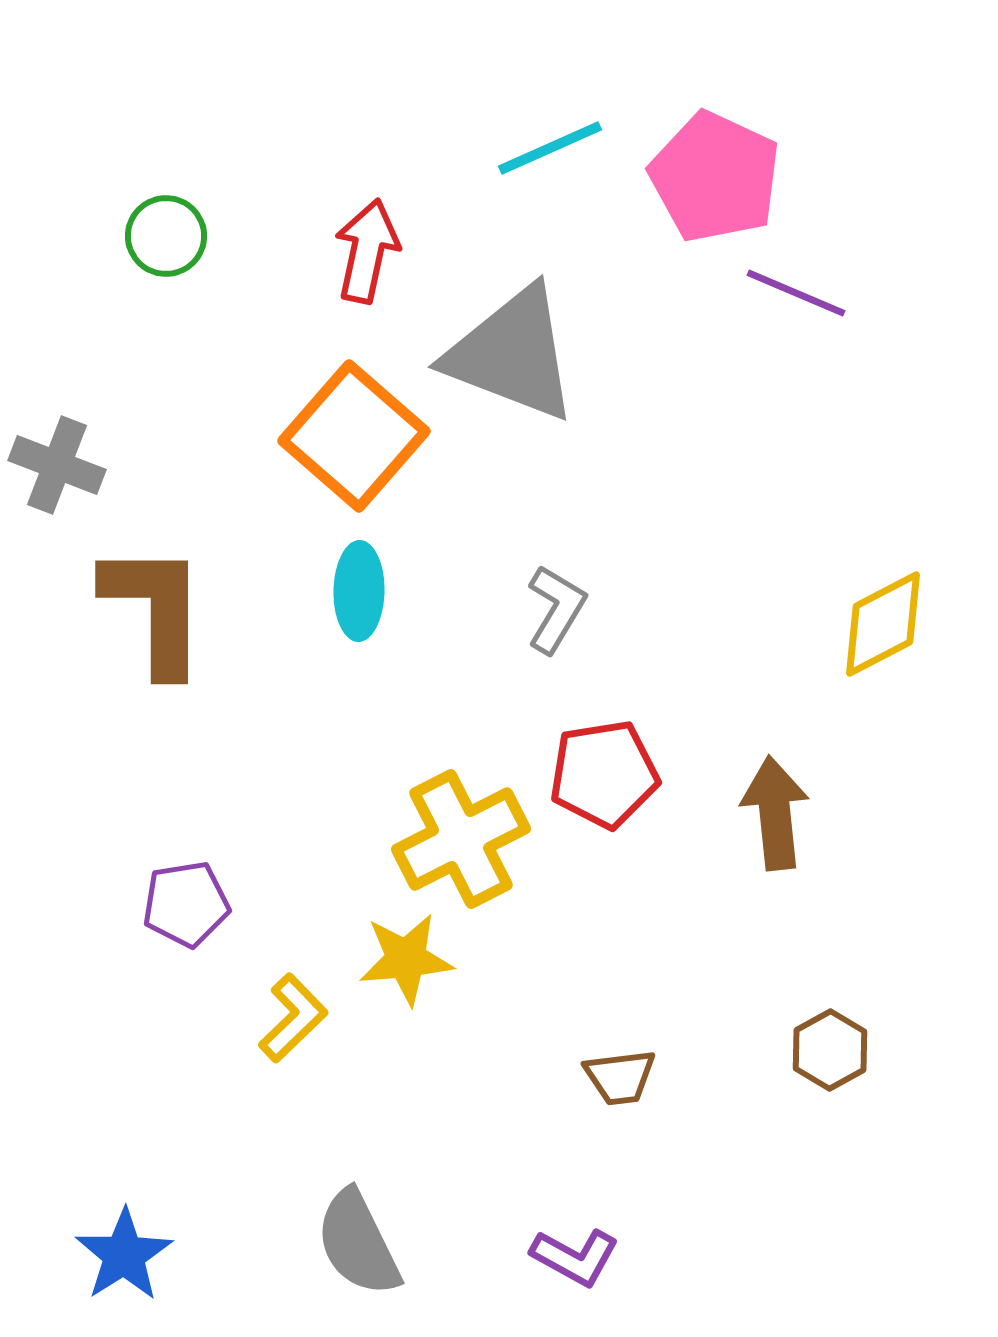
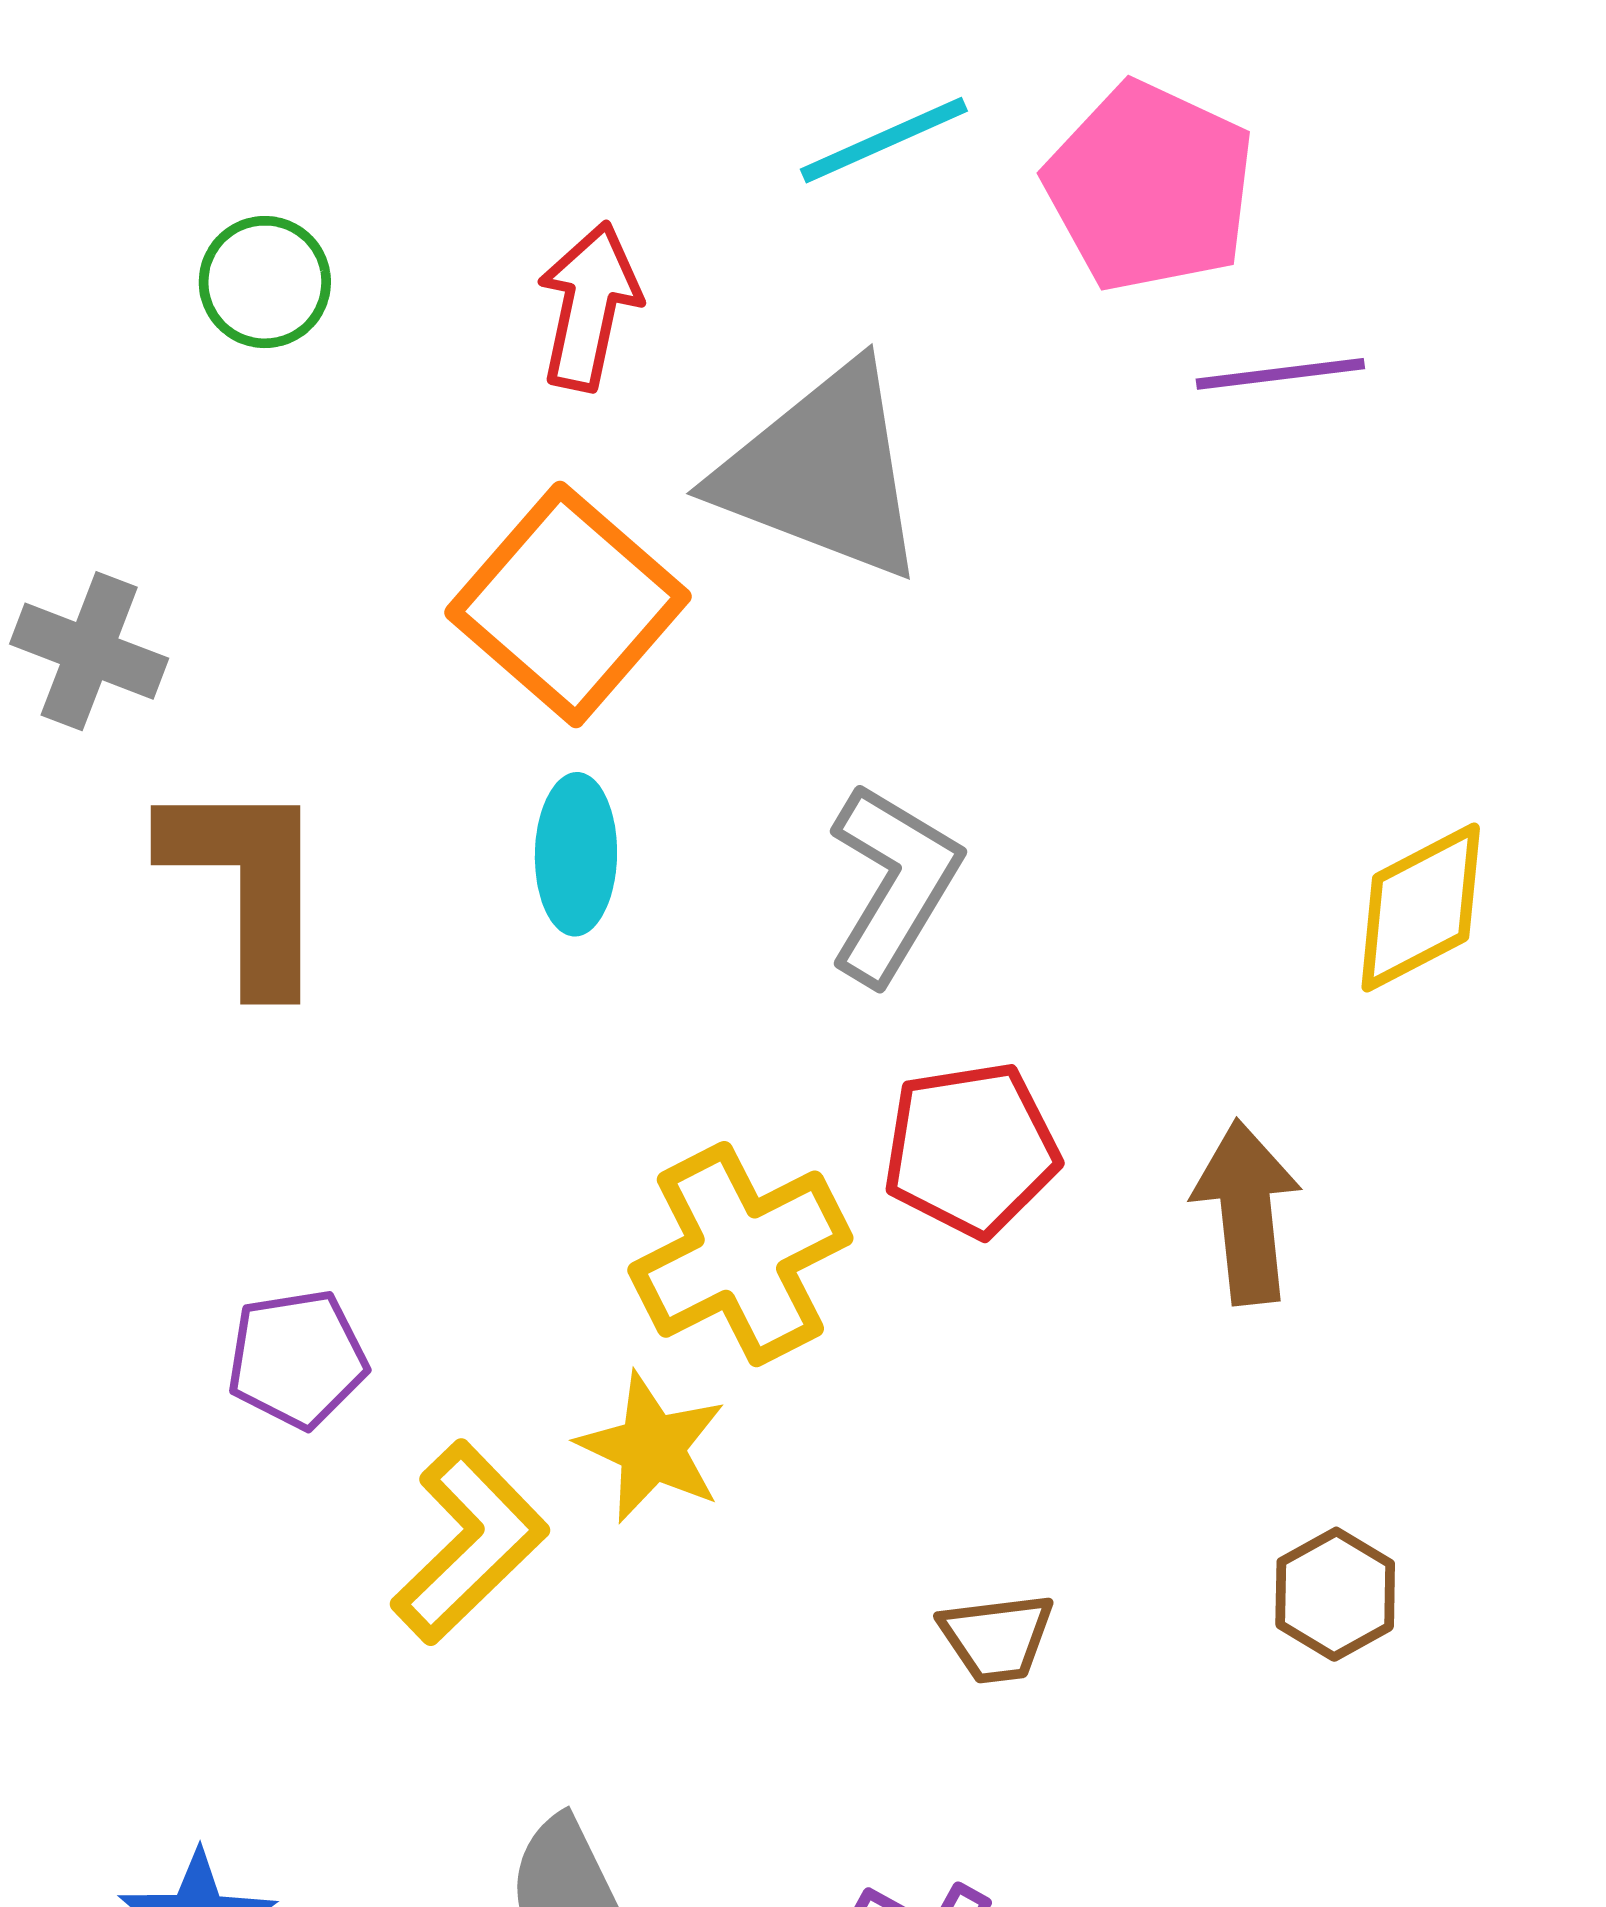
purple line: (796, 293) -> (1280, 374), turned -30
gray L-shape: (556, 609) -> (894, 883), size x1.4
yellow star: (406, 959) -> (652, 1447), turned 30
yellow L-shape: (293, 1018) -> (470, 1543), size x1.4

